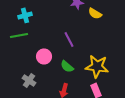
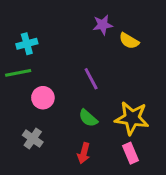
pink circle: (44, 56) -> (43, 98), moved

